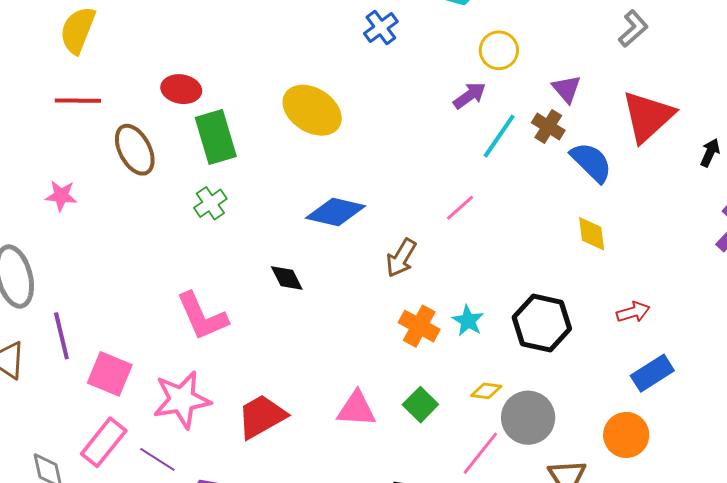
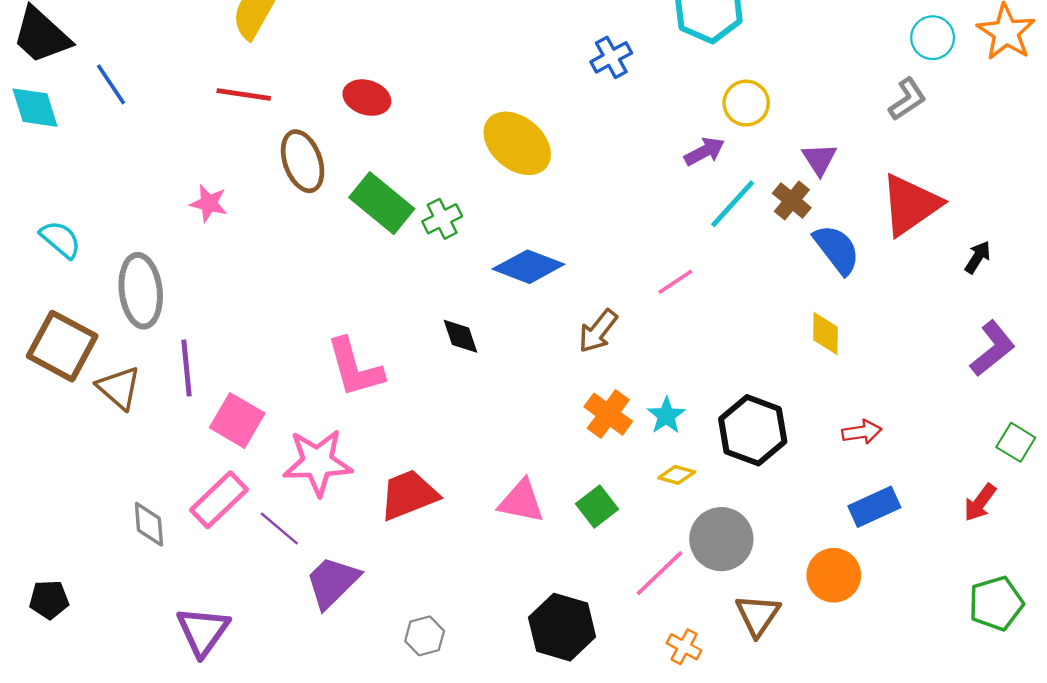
green rectangle: (216, 137) -> (382, 203), moved, turned -42
green cross: (210, 203) -> (442, 219), moved
yellow diamond: (486, 391) -> (677, 475), moved

